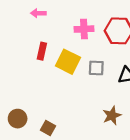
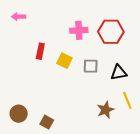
pink arrow: (38, 13) -> (19, 17), moved
yellow square: (68, 62) -> (64, 61), size x0.7

